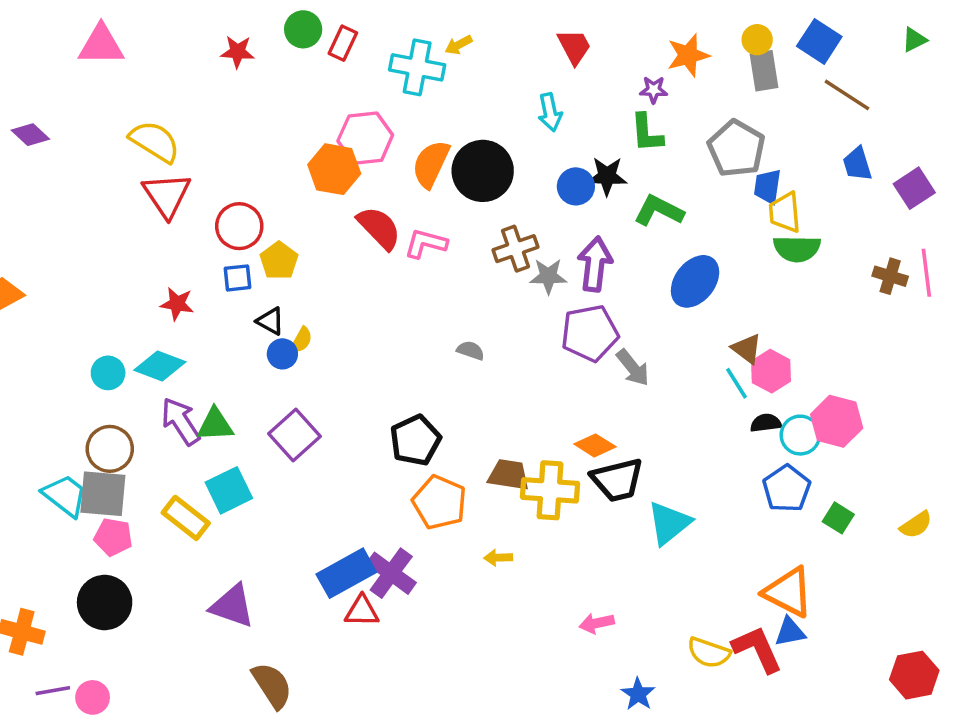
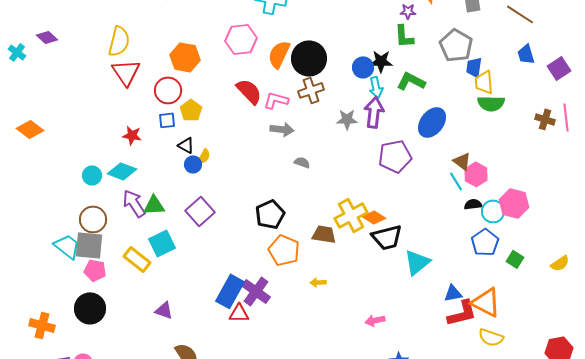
cyan arrow: (550, 112) -> (376, 87), moved
yellow semicircle: (155, 142) -> (119, 41), turned 72
orange hexagon: (334, 169) -> (185, 57), moved
brown cross: (515, 249) -> (311, 90), moved
purple pentagon: (590, 333) -> (395, 156), moved
gray arrow: (633, 368) -> (282, 129), moved, turned -45
yellow cross: (550, 490) -> (351, 215), moved, turned -32
blue rectangle: (346, 573) -> (230, 291), turned -32
purple triangle: (232, 606) -> (164, 310), size x0.7
blue triangle: (790, 632) -> (453, 293), moved
red L-shape: (757, 649) -> (462, 313), moved, turned 100
yellow semicircle: (709, 653) -> (491, 337), moved

